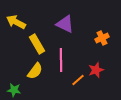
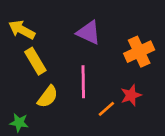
orange cross: (102, 38) -> (139, 52), size x1.5
yellow rectangle: (37, 44) -> (35, 61), moved

